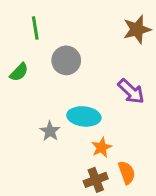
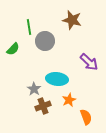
green line: (35, 28) -> (29, 27), moved
brown star: (137, 29) -> (72, 20), moved, turned 30
brown cross: (96, 180) -> (43, 106), moved

